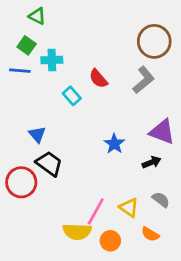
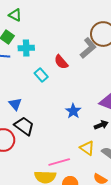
gray L-shape: (144, 80) -> (88, 48), moved
yellow triangle: (129, 208) -> (87, 148), moved
pink line: (96, 212) -> (59, 162), turned 45

